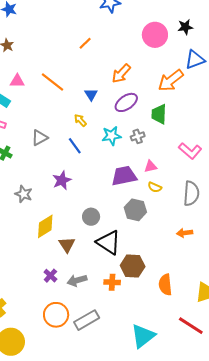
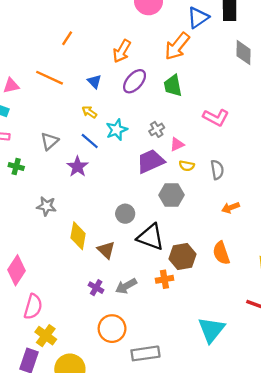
orange line: (85, 43) -> (67, 38), moved
cyan star: (111, 136) -> (117, 130), moved
gray cross: (138, 136) -> (157, 129), moved
purple star: (62, 180) -> (77, 167), moved
gray semicircle: (191, 193) -> (217, 170), moved, size x0.7
yellow diamond: (45, 226) -> (78, 236), turned -35
orange semicircle: (165, 285) -> (221, 253), moved
gray rectangle: (87, 320) -> (145, 353), moved, turned 35

